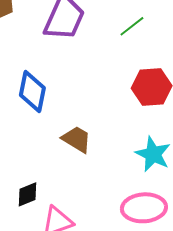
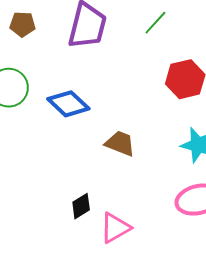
blue diamond: (32, 91) -> (68, 104), turned -48

